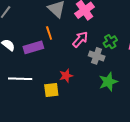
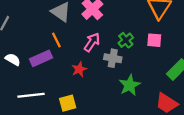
red star: (66, 76) -> (79, 69), moved

